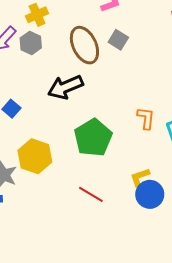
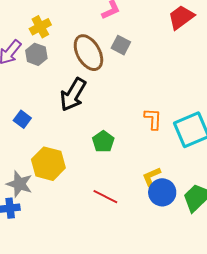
black arrow: (65, 87) -> (73, 95), turned -32
green pentagon: (93, 138) -> (103, 142), size x0.6

